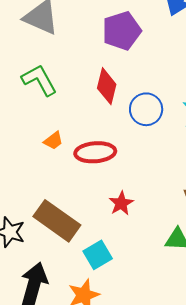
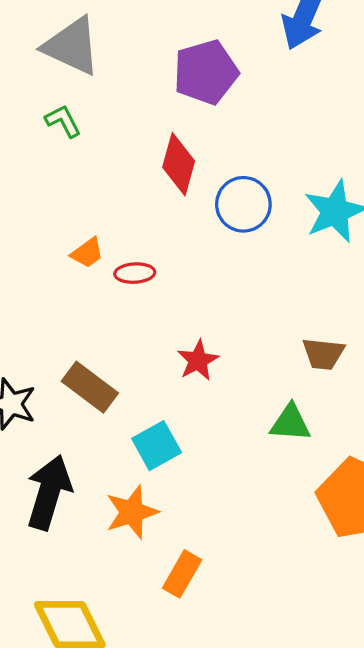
green L-shape: (39, 80) -> (63, 121), moved, size x0.6
red ellipse: (95, 152) -> (135, 273), moved, size x0.6
brown rectangle: (57, 221) -> (90, 387), size x0.7

